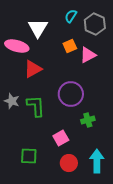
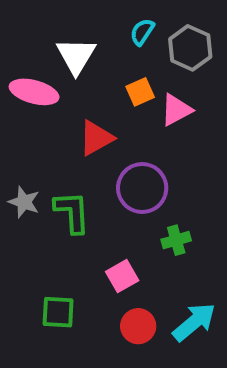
red triangle: (33, 69) -> (96, 138), moved
cyan arrow: (97, 161) -> (194, 322), turned 50

